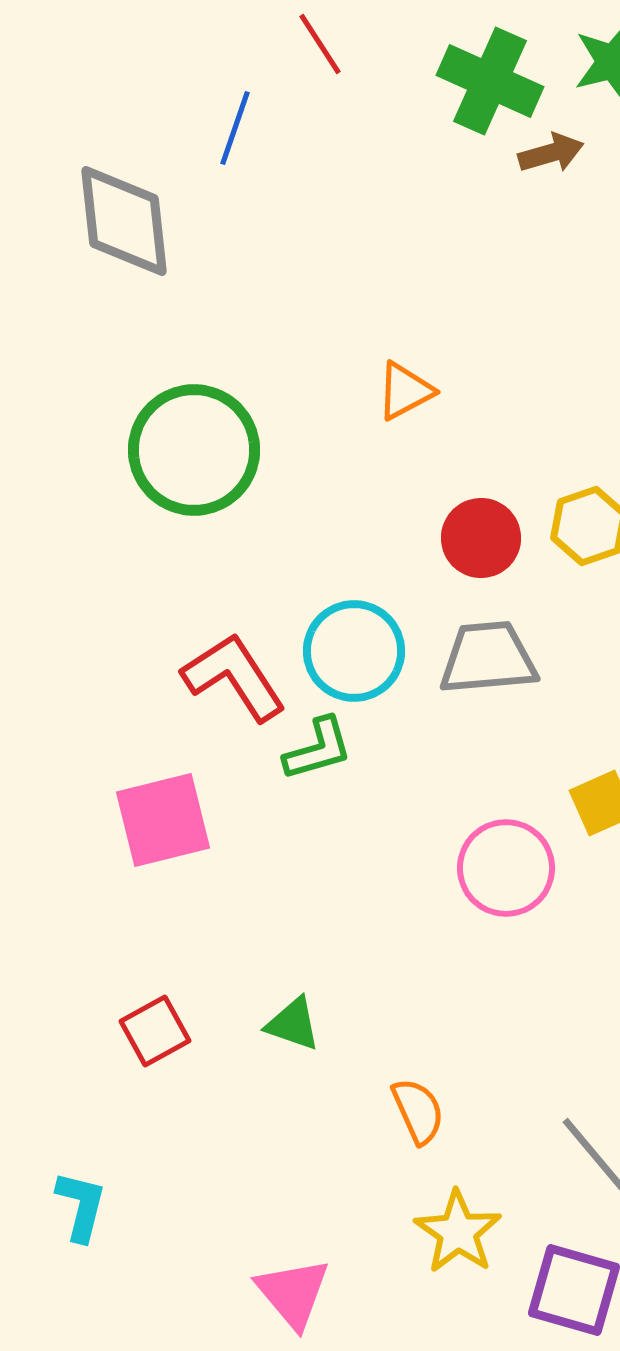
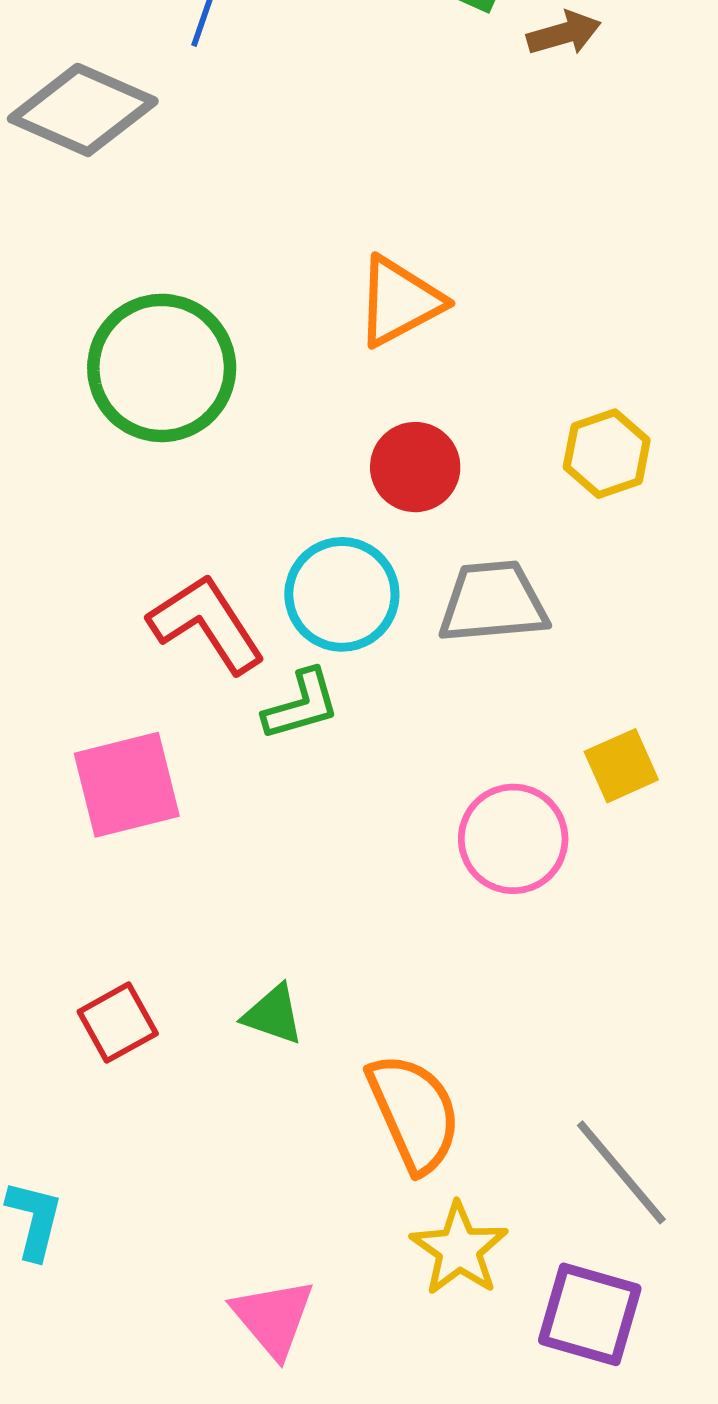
gray diamond: (124, 221) -> (83, 110), turned -60
orange triangle: (405, 391) -> (399, 301), size x1.4
red circle: (481, 538) -> (415, 467), moved
orange semicircle: (418, 1111) -> (414, 1113), size x1.6

